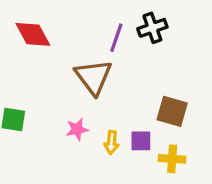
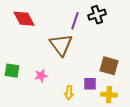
pink star: (77, 129) -> (41, 76), moved
yellow arrow: (111, 142) -> (69, 93), moved

